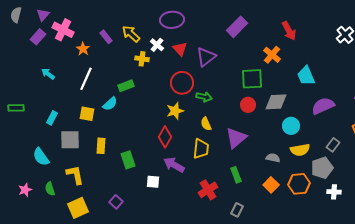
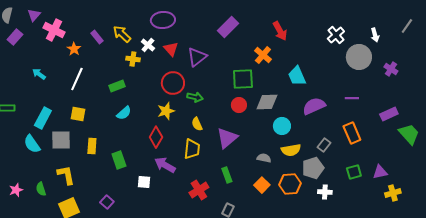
purple rectangle: (38, 37) -> (15, 37), moved
cyan semicircle: (110, 104) -> (124, 113), moved
cyan rectangle: (52, 118) -> (43, 118), size x1.5
cyan semicircle: (41, 157) -> (32, 144), moved

